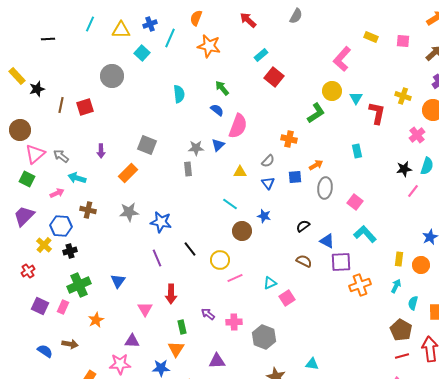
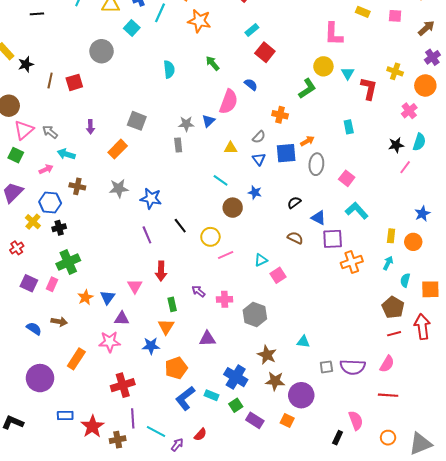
pink L-shape: (342, 59) -> (334, 34), turned -40
blue semicircle: (217, 110) -> (251, 84), moved
blue square: (295, 177) -> (286, 153), size x1.5
blue triangle: (118, 281) -> (108, 297), moved

